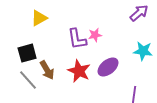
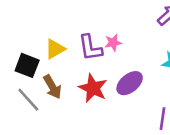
yellow triangle: (39, 18) -> (55, 49), moved
black square: (27, 53) -> (27, 65), turned 36

